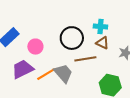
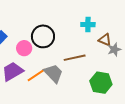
black circle: (72, 38) -> (43, 36), moved
brown triangle: (102, 43) -> (105, 40), moved

